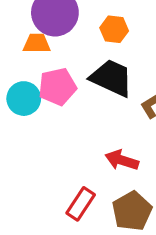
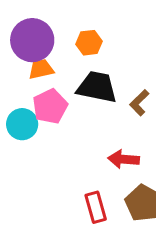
orange trapezoid: (37, 43) -> (41, 69), moved
red rectangle: (81, 204) -> (96, 207), turned -36

